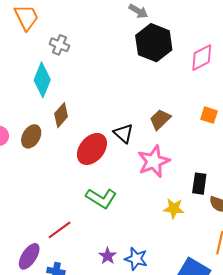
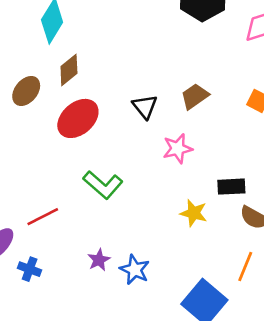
red ellipse: (92, 149) -> (78, 118), moved
pink star: (154, 161) -> (178, 149), size x0.7
black rectangle: (199, 184) -> (231, 187), turned 70

